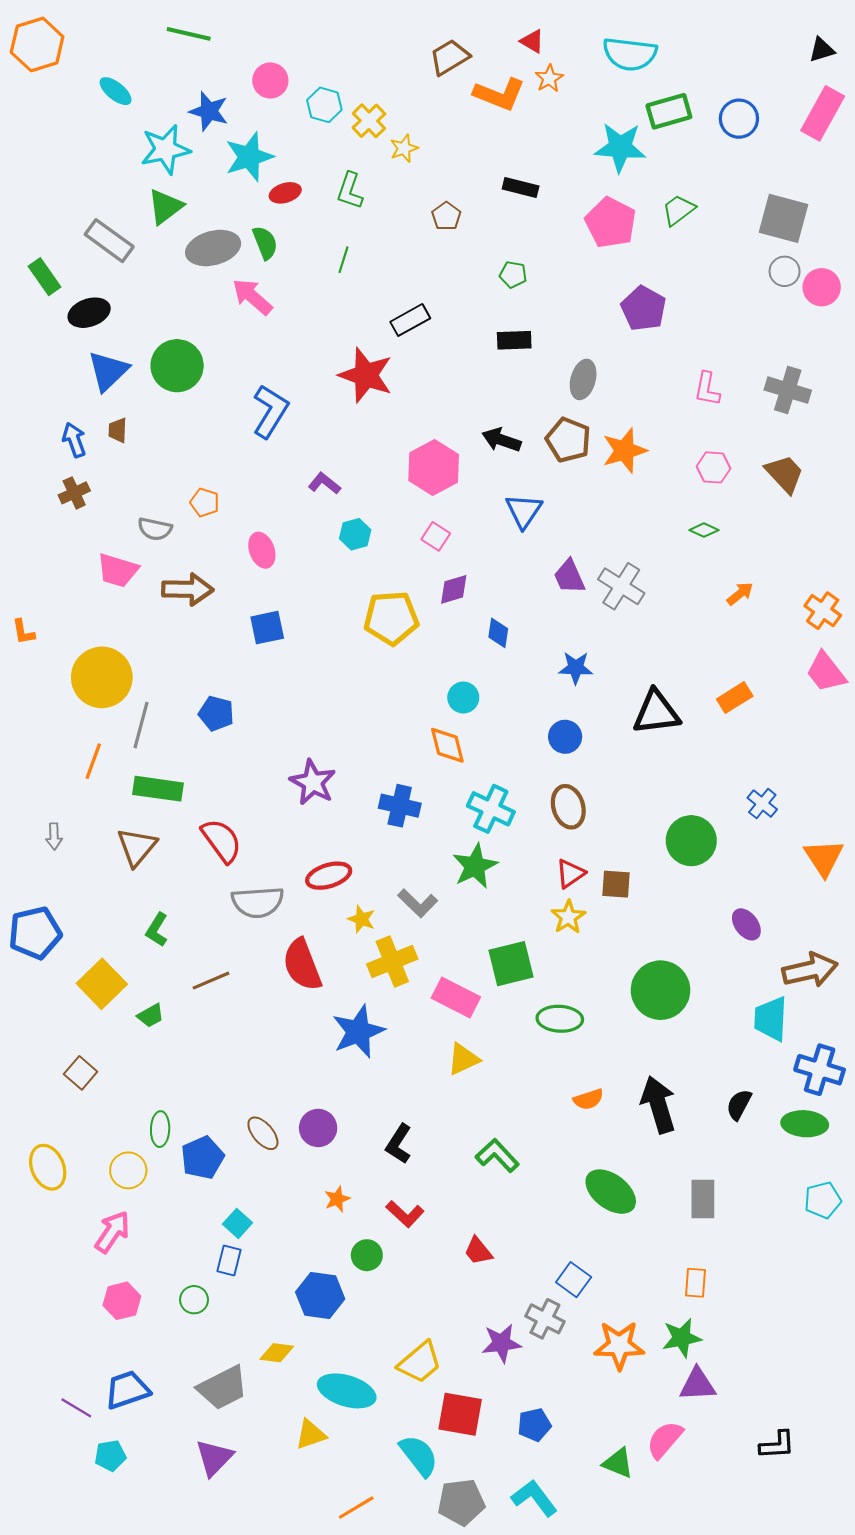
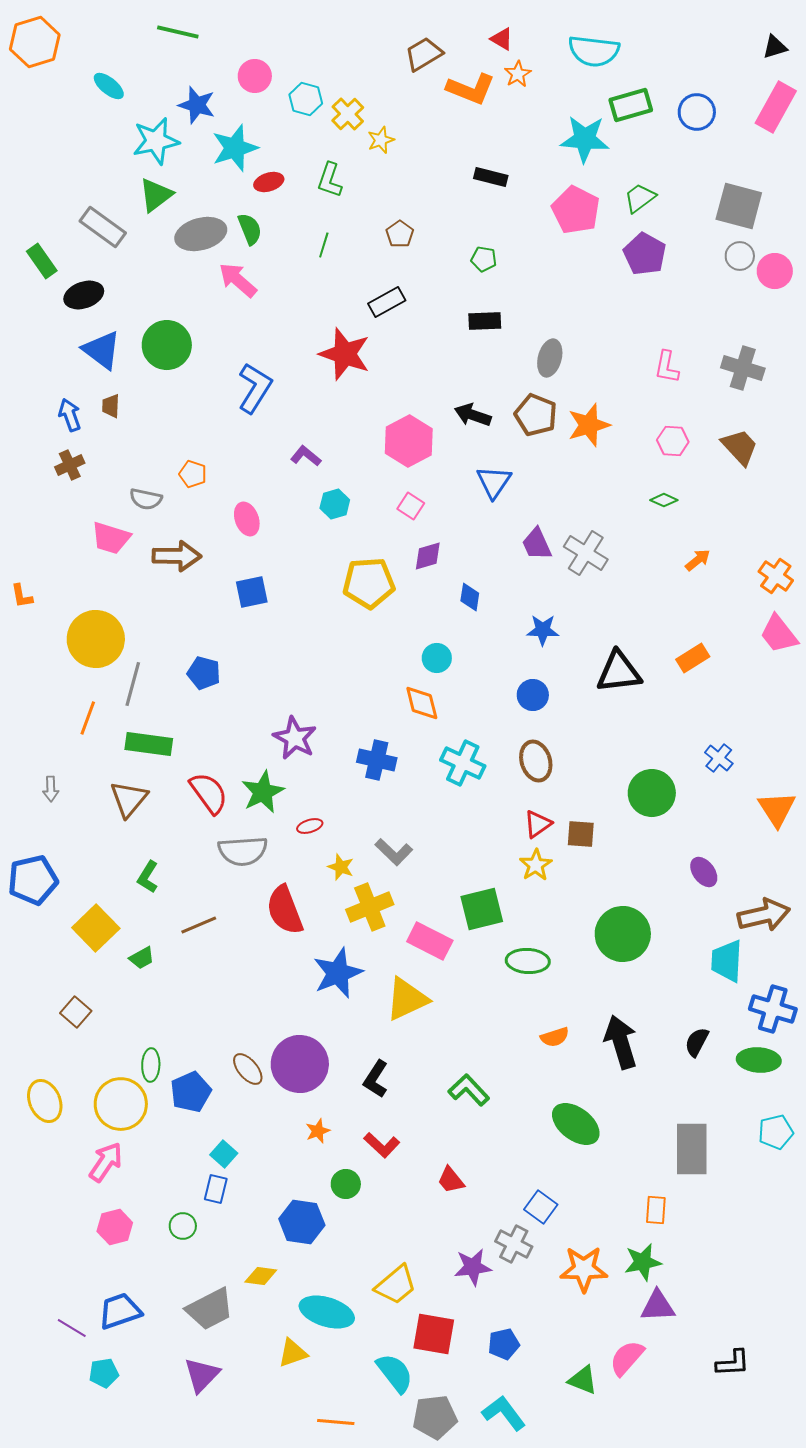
brown pentagon: (446, 216) -> (400, 234), moved
purple pentagon: (644, 308) -> (645, 254), moved
blue triangle: (108, 371) -> (102, 350), turned -39
green star: (475, 866) -> (263, 792), moved
red ellipse: (329, 876) -> (310, 826), size x0.6
yellow triangle: (463, 1059) -> (407, 999), moved, size x1.4
purple circle: (318, 1128) -> (300, 1064), size x1.6
yellow circle: (128, 1170) -> (121, 1104), size x1.5
gray rectangle: (703, 1199) -> (692, 1149), moved, size x1.4
orange line: (356, 1508) -> (336, 1422), turned 36

